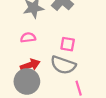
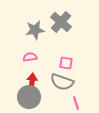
red arrow: (30, 65) -> (32, 82), turned -66

